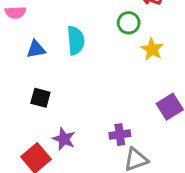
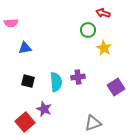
cyan semicircle: (76, 40) -> (56, 82), moved
purple cross: (120, 135) -> (78, 77), moved

